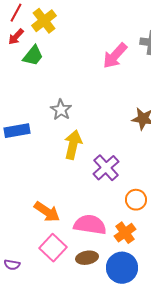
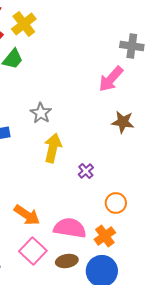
pink arrow: (115, 56) -> (111, 79), moved
purple cross: (106, 168) -> (86, 171), size x0.6

